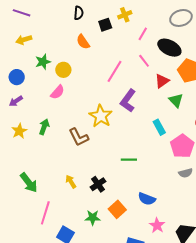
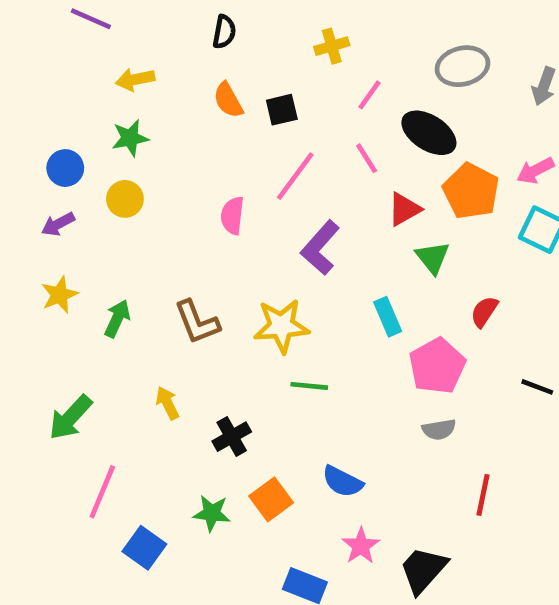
black square: (105, 25) -> (282, 110), moved
yellow arrow: (24, 40) -> (135, 79), moved
yellow circle: (63, 70) -> (125, 199), moved
pink semicircle: (57, 92) -> (232, 216), moved, turned 140
yellow star: (101, 116) -> (281, 326), moved, turned 30
green arrow: (44, 127) -> (117, 318), moved
yellow arrow: (71, 182) -> (167, 403), moved
green arrow: (29, 183) -> (70, 417), turned 75

